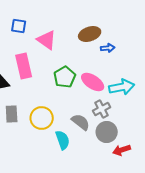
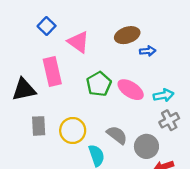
blue square: (19, 26) -> (47, 26), turned 35
cyan arrow: (122, 87) -> (164, 95), size x0.7
gray cross: (102, 109) -> (169, 120), moved

